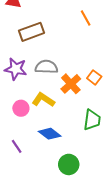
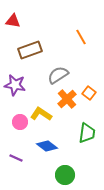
gray semicircle: (46, 67) -> (58, 75), moved, turned -35
purple line: (17, 146) -> (16, 158), turned -32

